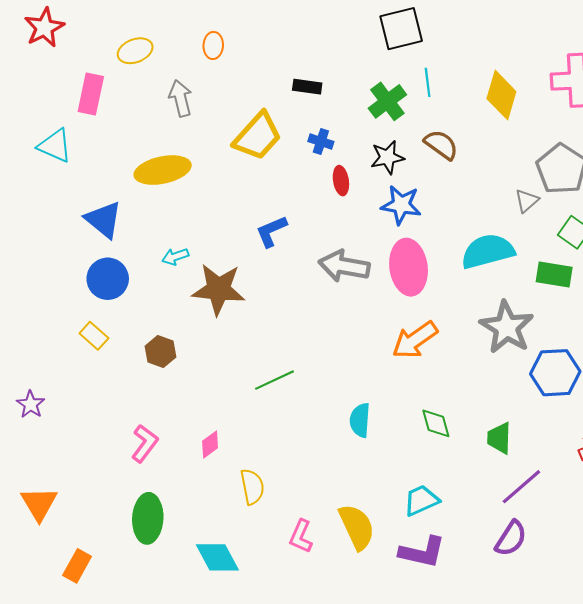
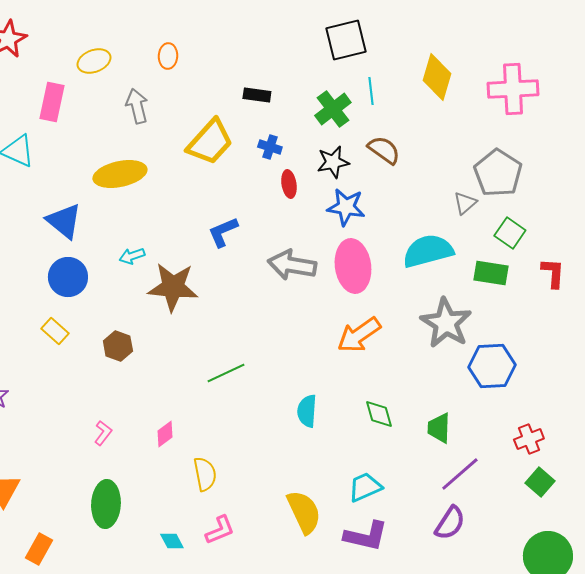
yellow diamond: (501, 95) -> (437, 77), moved
pink L-shape: (145, 443) -> (103, 433), size x0.7
pink L-shape: (301, 536) -> (220, 530), moved, turned -136
cyan diamond: (217, 557) -> (172, 541), size x0.6

